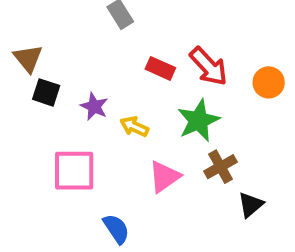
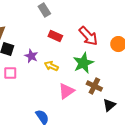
red rectangle: (160, 68) -> (55, 36), moved
brown cross: (221, 167) -> (94, 86), turned -35
pink square: (74, 171) -> (10, 73), moved, size x0.6

